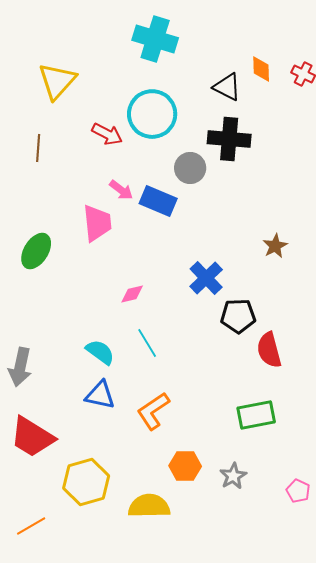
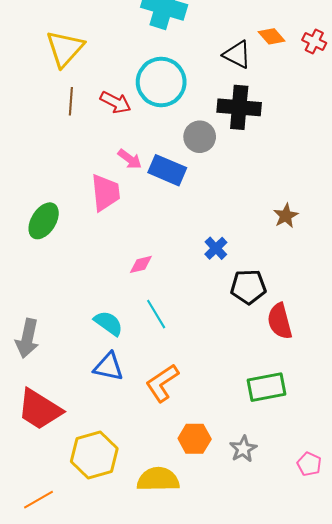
orange diamond: (261, 69) -> (272, 36), turned -40
brown line: (38, 148) -> (71, 101), moved
blue cross: (206, 278) -> (216, 248), size x0.7

